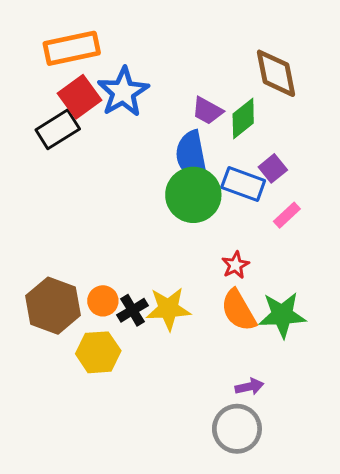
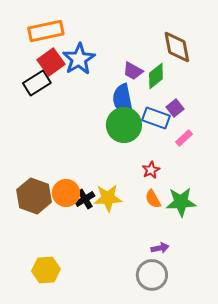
orange circle: (103, 301) -> (66, 193), size x1.4
orange semicircle: (239, 310) -> (153, 199), size x0.7
yellow hexagon: (98, 352) -> (46, 270), moved

